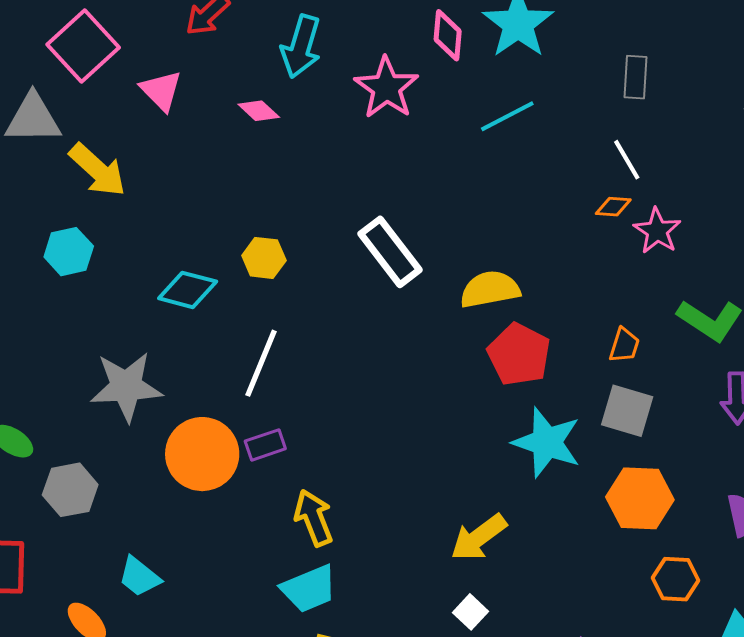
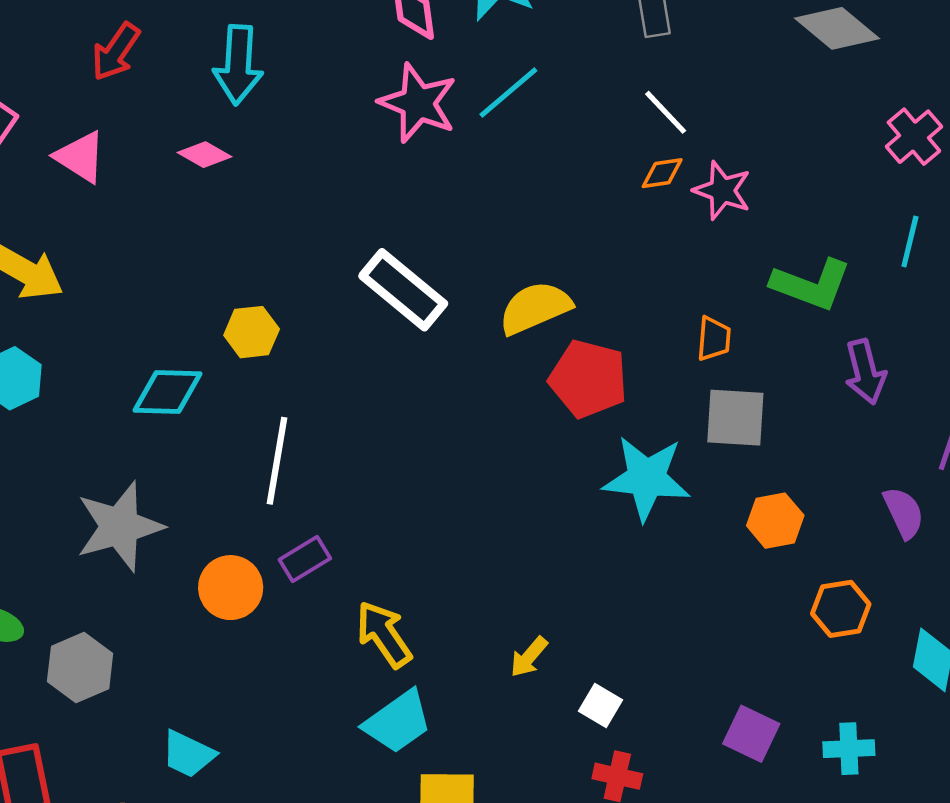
pink star: (386, 88) -> (418, 103), moved
orange circle: (202, 454) -> (231, 588), size x0.7
orange hexagon: (640, 498) -> (775, 521), size x0.7
yellow arrow: (479, 537) -> (529, 657), moved, size x0.6

